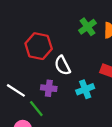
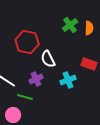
purple cross: (49, 88) -> (36, 79), turned -32
green line: (36, 109) -> (25, 97), turned -35

